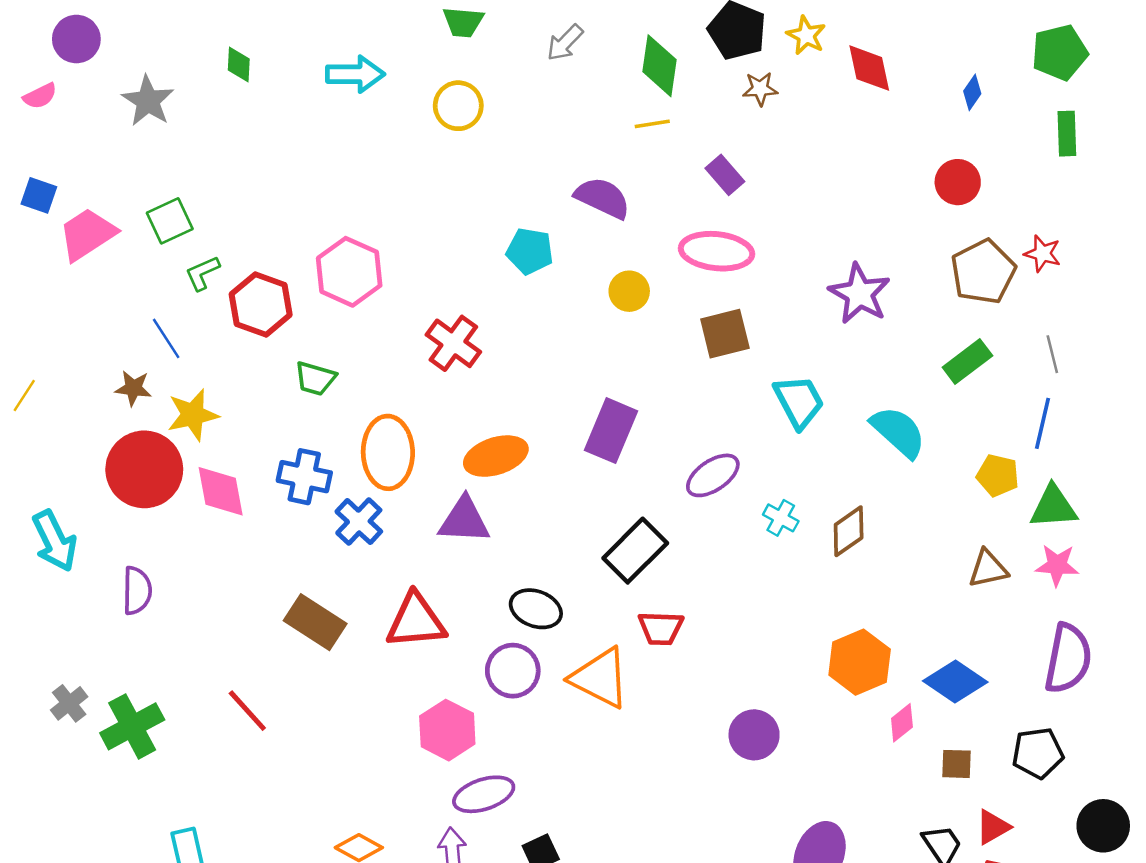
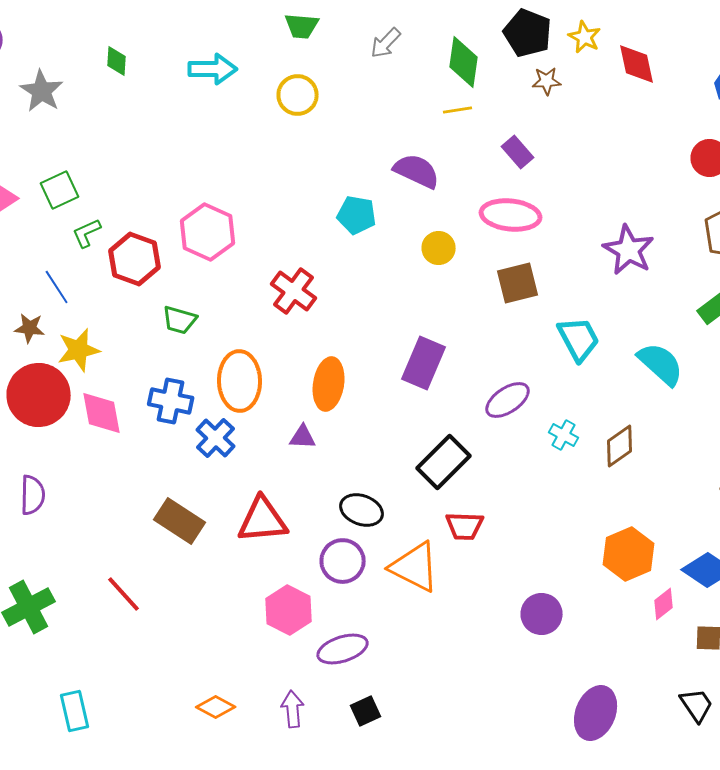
orange ellipse: (496, 456) -> (329, 384), turned -63
purple triangle: (464, 520) -> (303, 437), size x0.6
purple ellipse: (484, 794) -> (343, 649), moved

